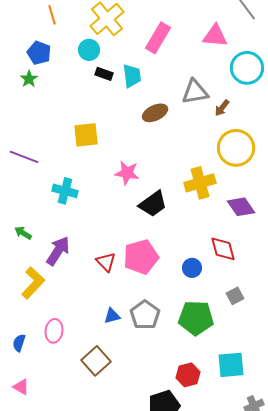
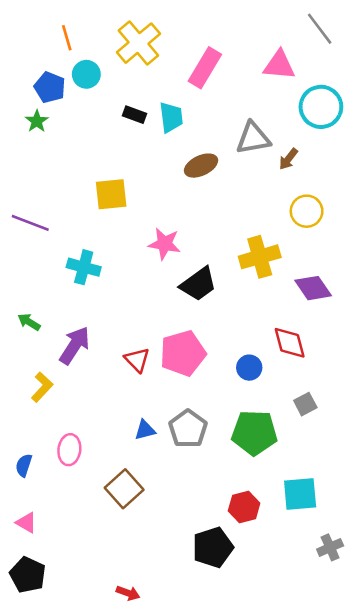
cyan circle: (89, 50) -> (86, 74), moved
yellow circle: (236, 148) -> (307, 211), size x0.7
yellow L-shape: (33, 283) -> (42, 387), size x0.7

